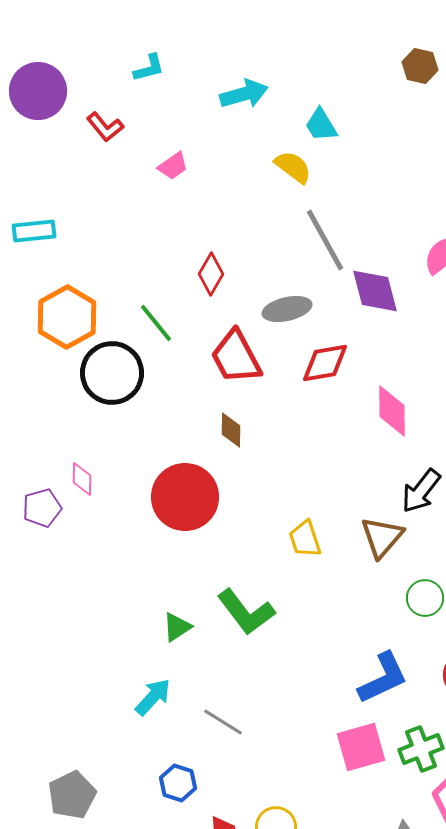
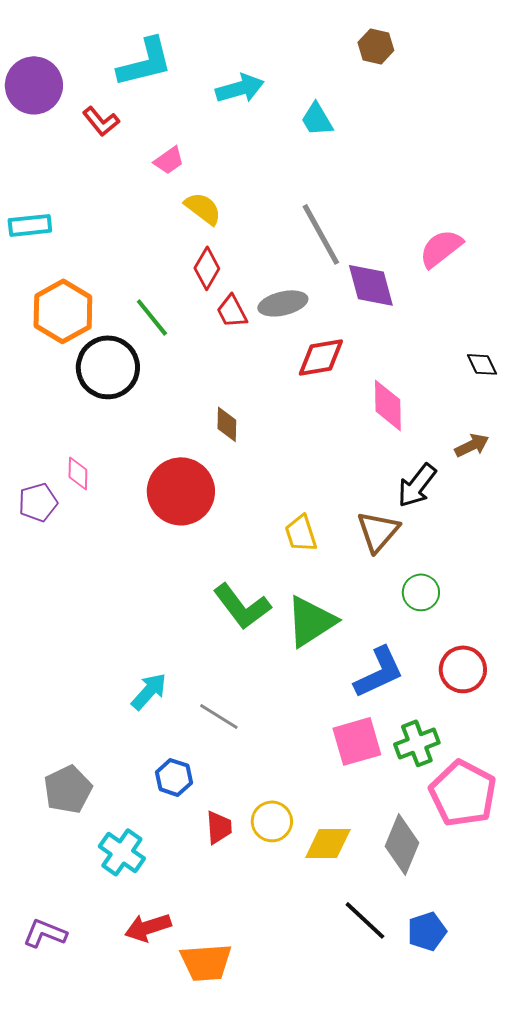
brown hexagon: (420, 66) -> (376, 46), moved
cyan L-shape: (149, 68) -> (145, 62), size x1.8
yellow semicircle: (293, 167) -> (203, 208), moved
red trapezoid: (236, 357) -> (232, 311), moved, size x0.6
green triangle: (177, 627) -> (311, 621), moved, size x1.8

